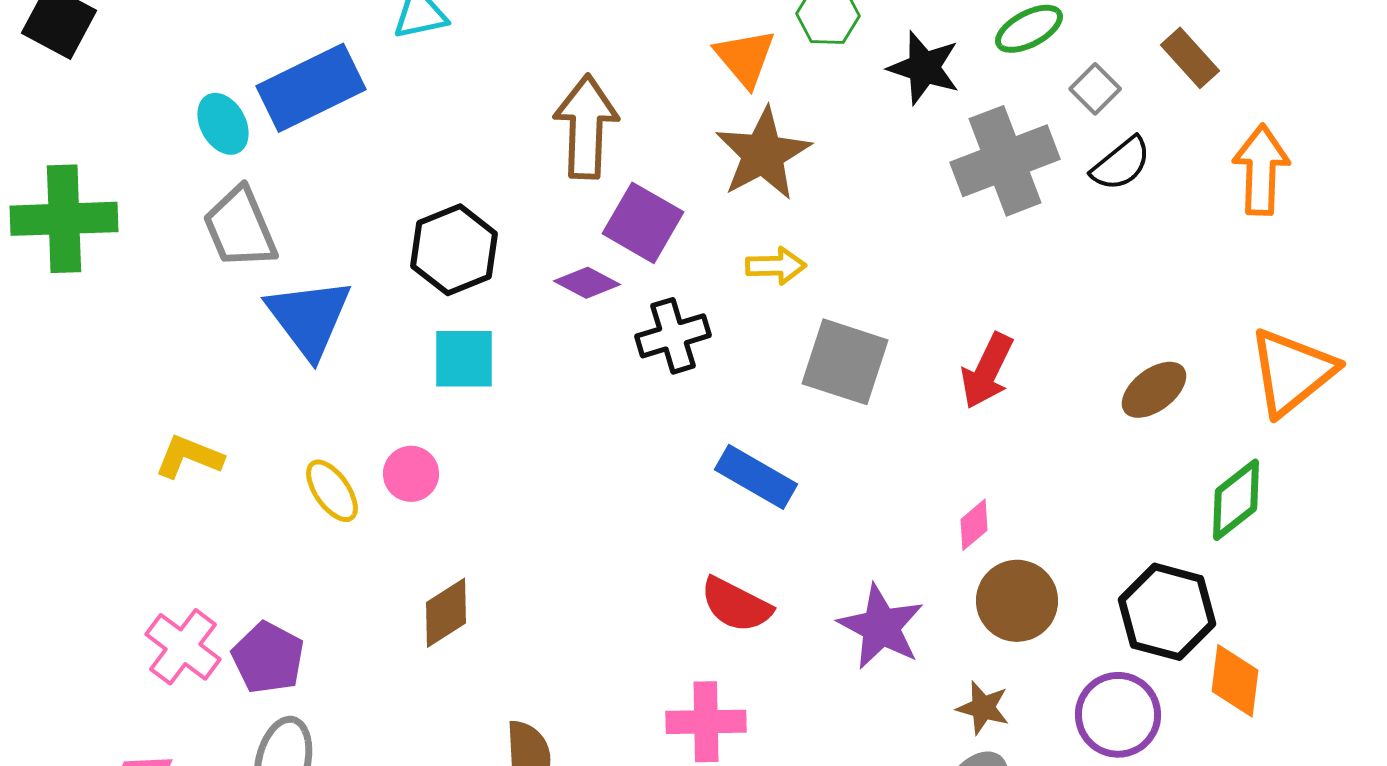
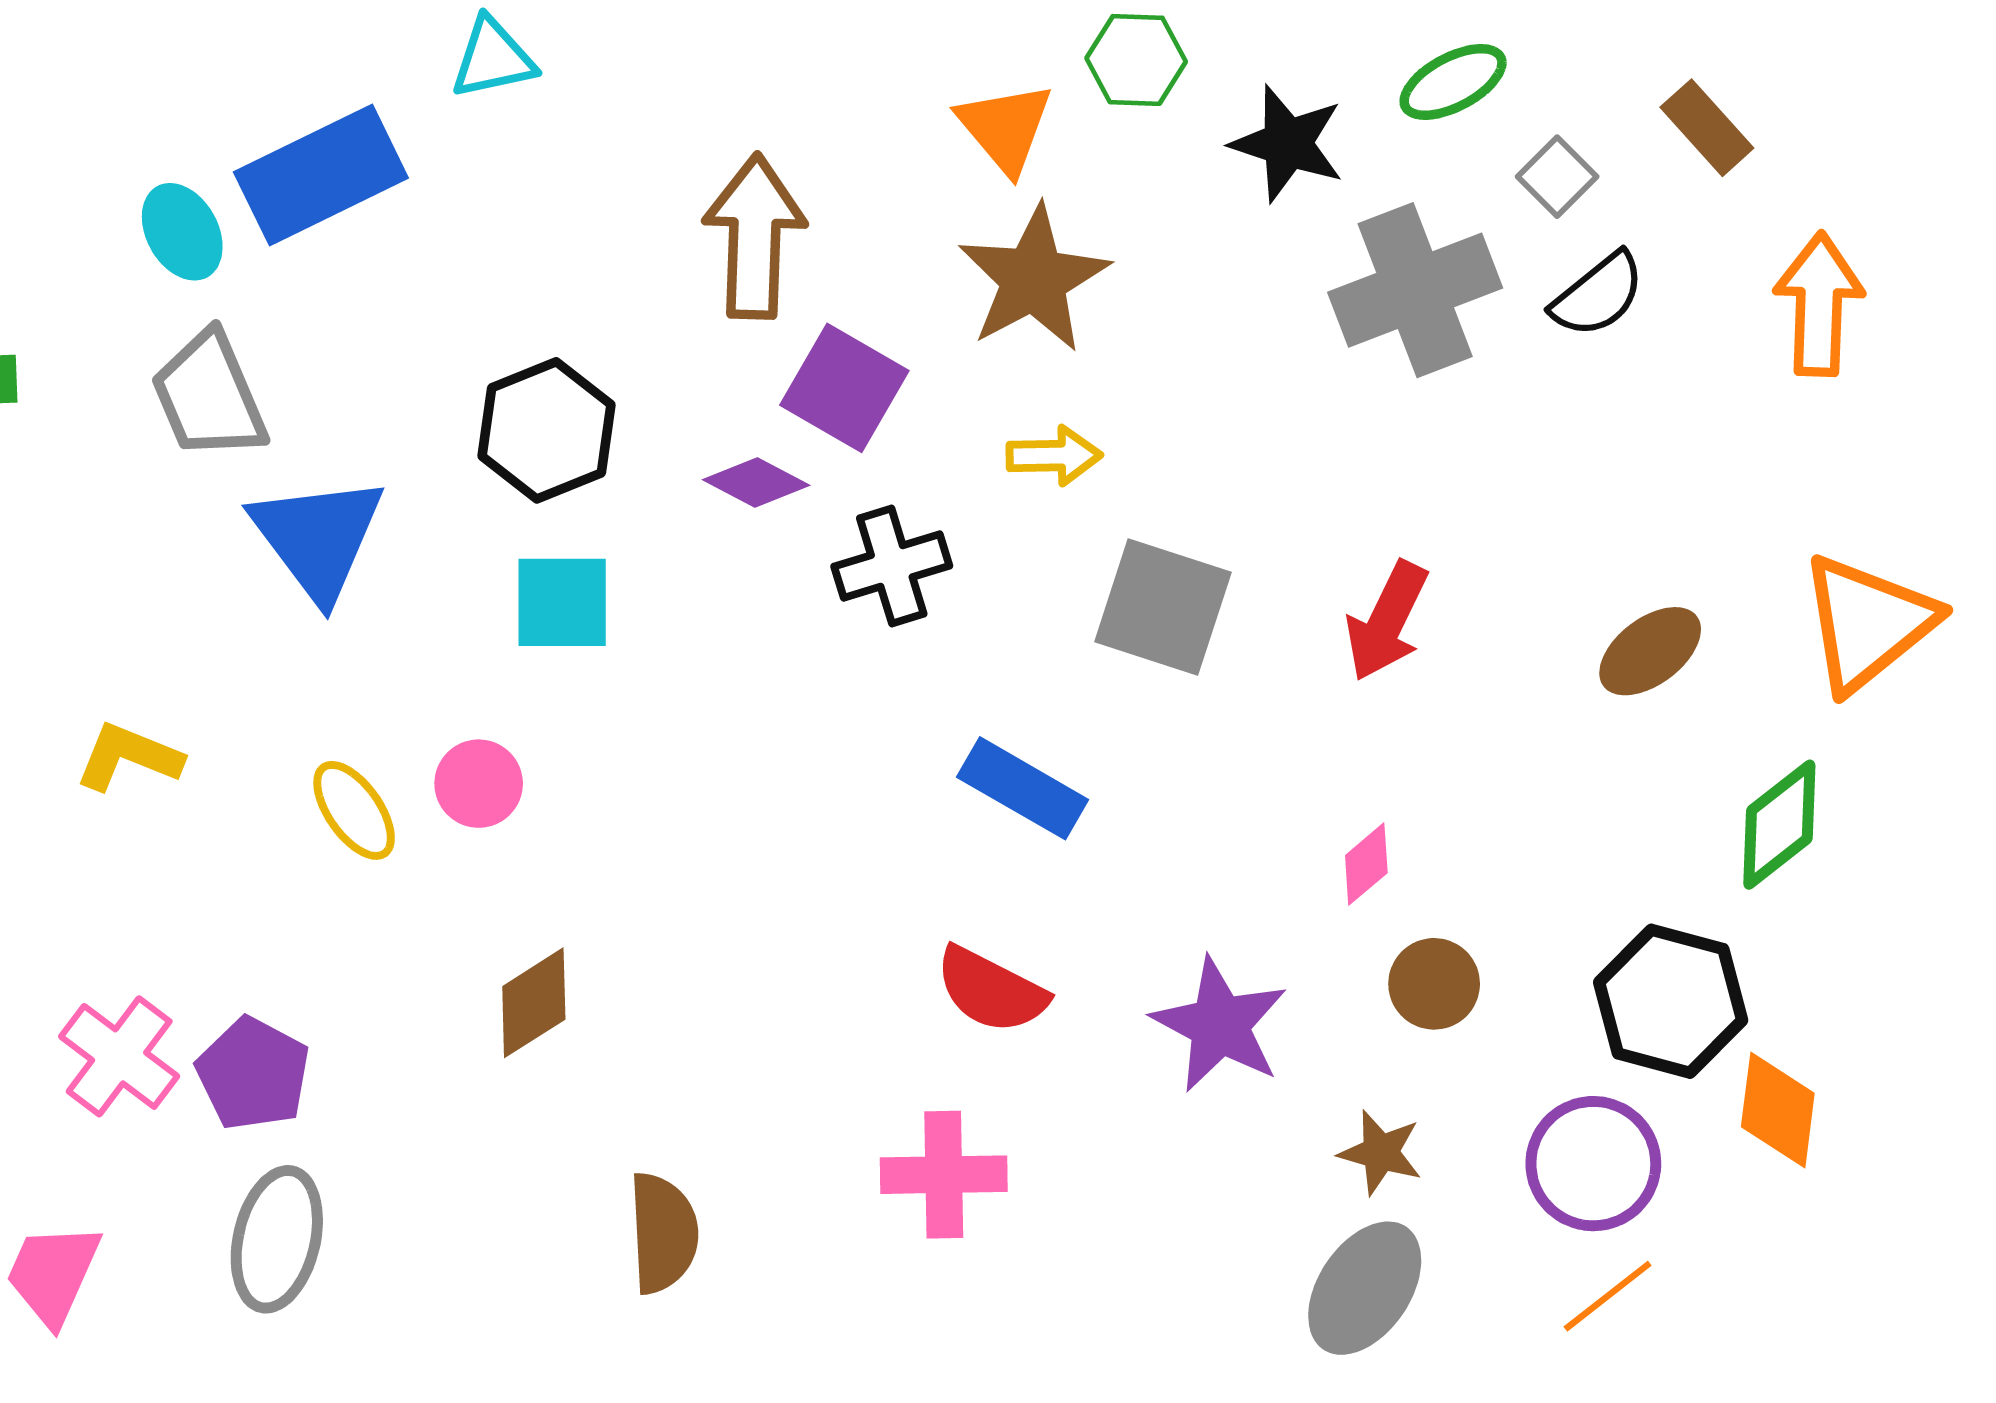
brown circle: (1017, 601) -> (1434, 984), size x0.7

